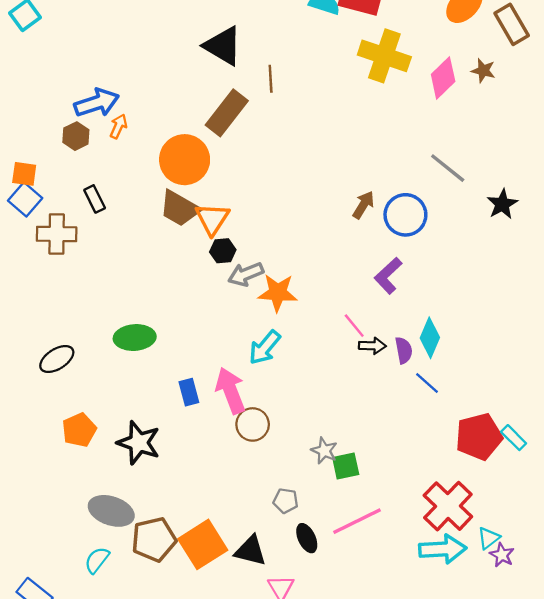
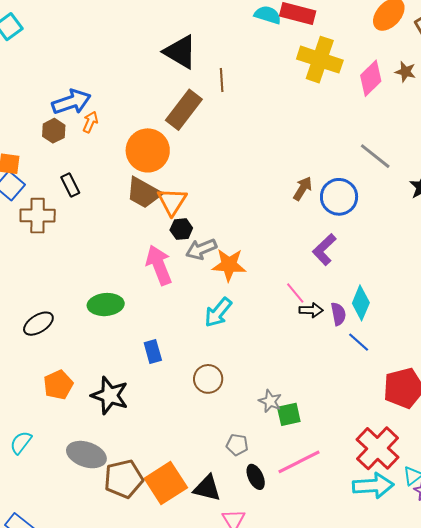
pink arrow: (230, 391) -> (159, 265), moved
cyan semicircle: (97, 560) -> (21, 443), moved

